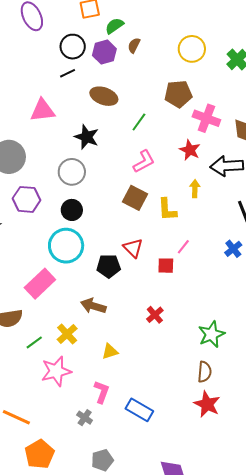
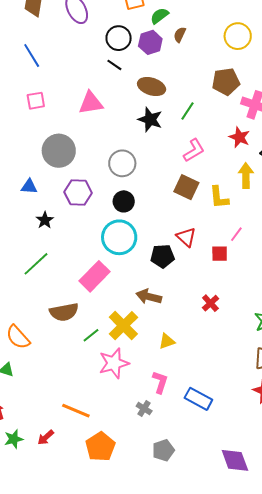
black line: (68, 73) -> (114, 65), turned 63
black star: (87, 137) -> (150, 119), moved
yellow arrow: (195, 189) -> (246, 176), size x1.4
yellow cross: (67, 334) -> (123, 326), size x1.4

